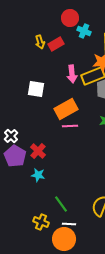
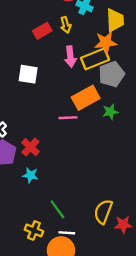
yellow arrow: (40, 42) -> (66, 25), moved
red rectangle: (56, 44) -> (42, 31), moved
orange rectangle: (66, 109) -> (86, 98), moved

